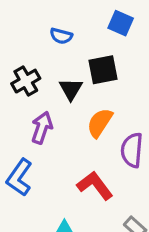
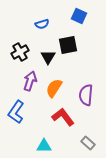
blue semicircle: (61, 36) -> (42, 24), turned -32
orange semicircle: (100, 123) -> (54, 88), moved

